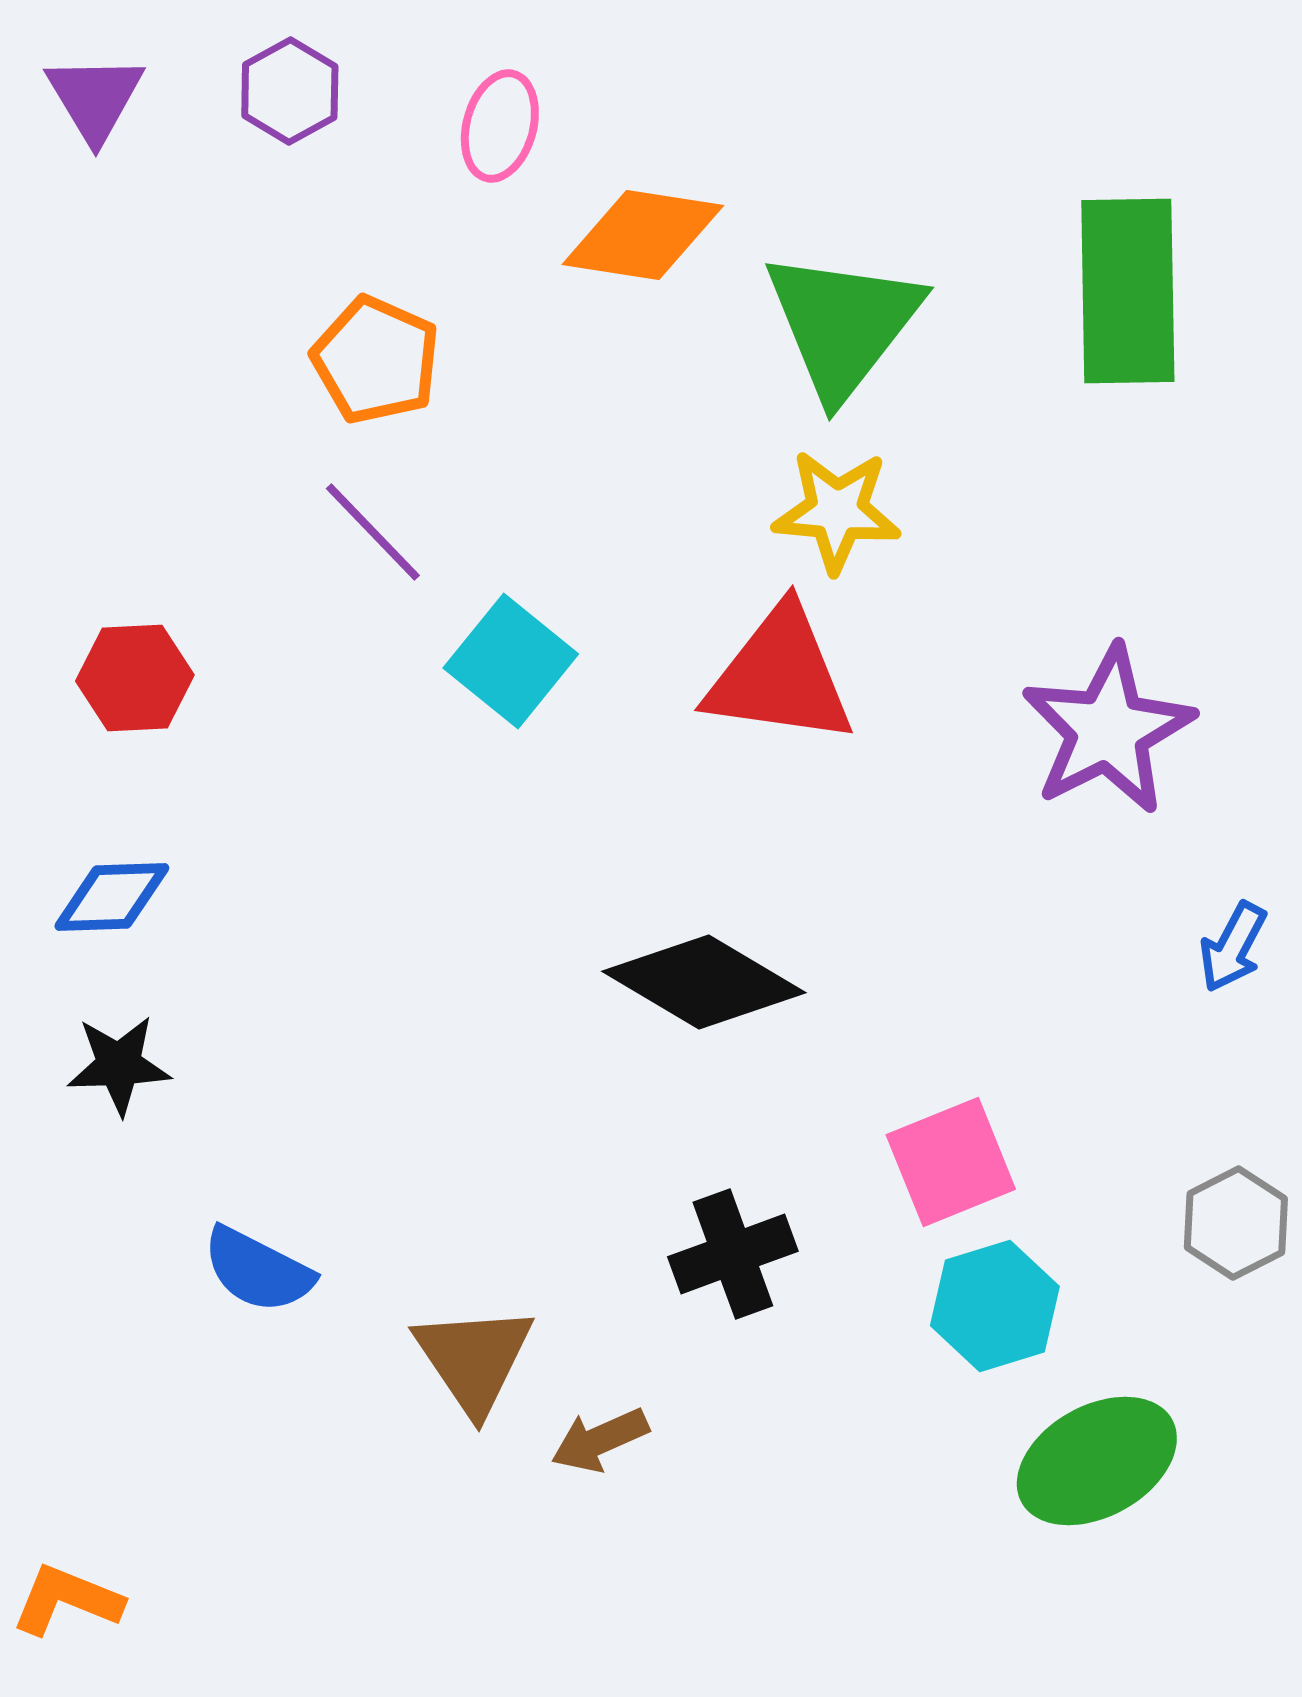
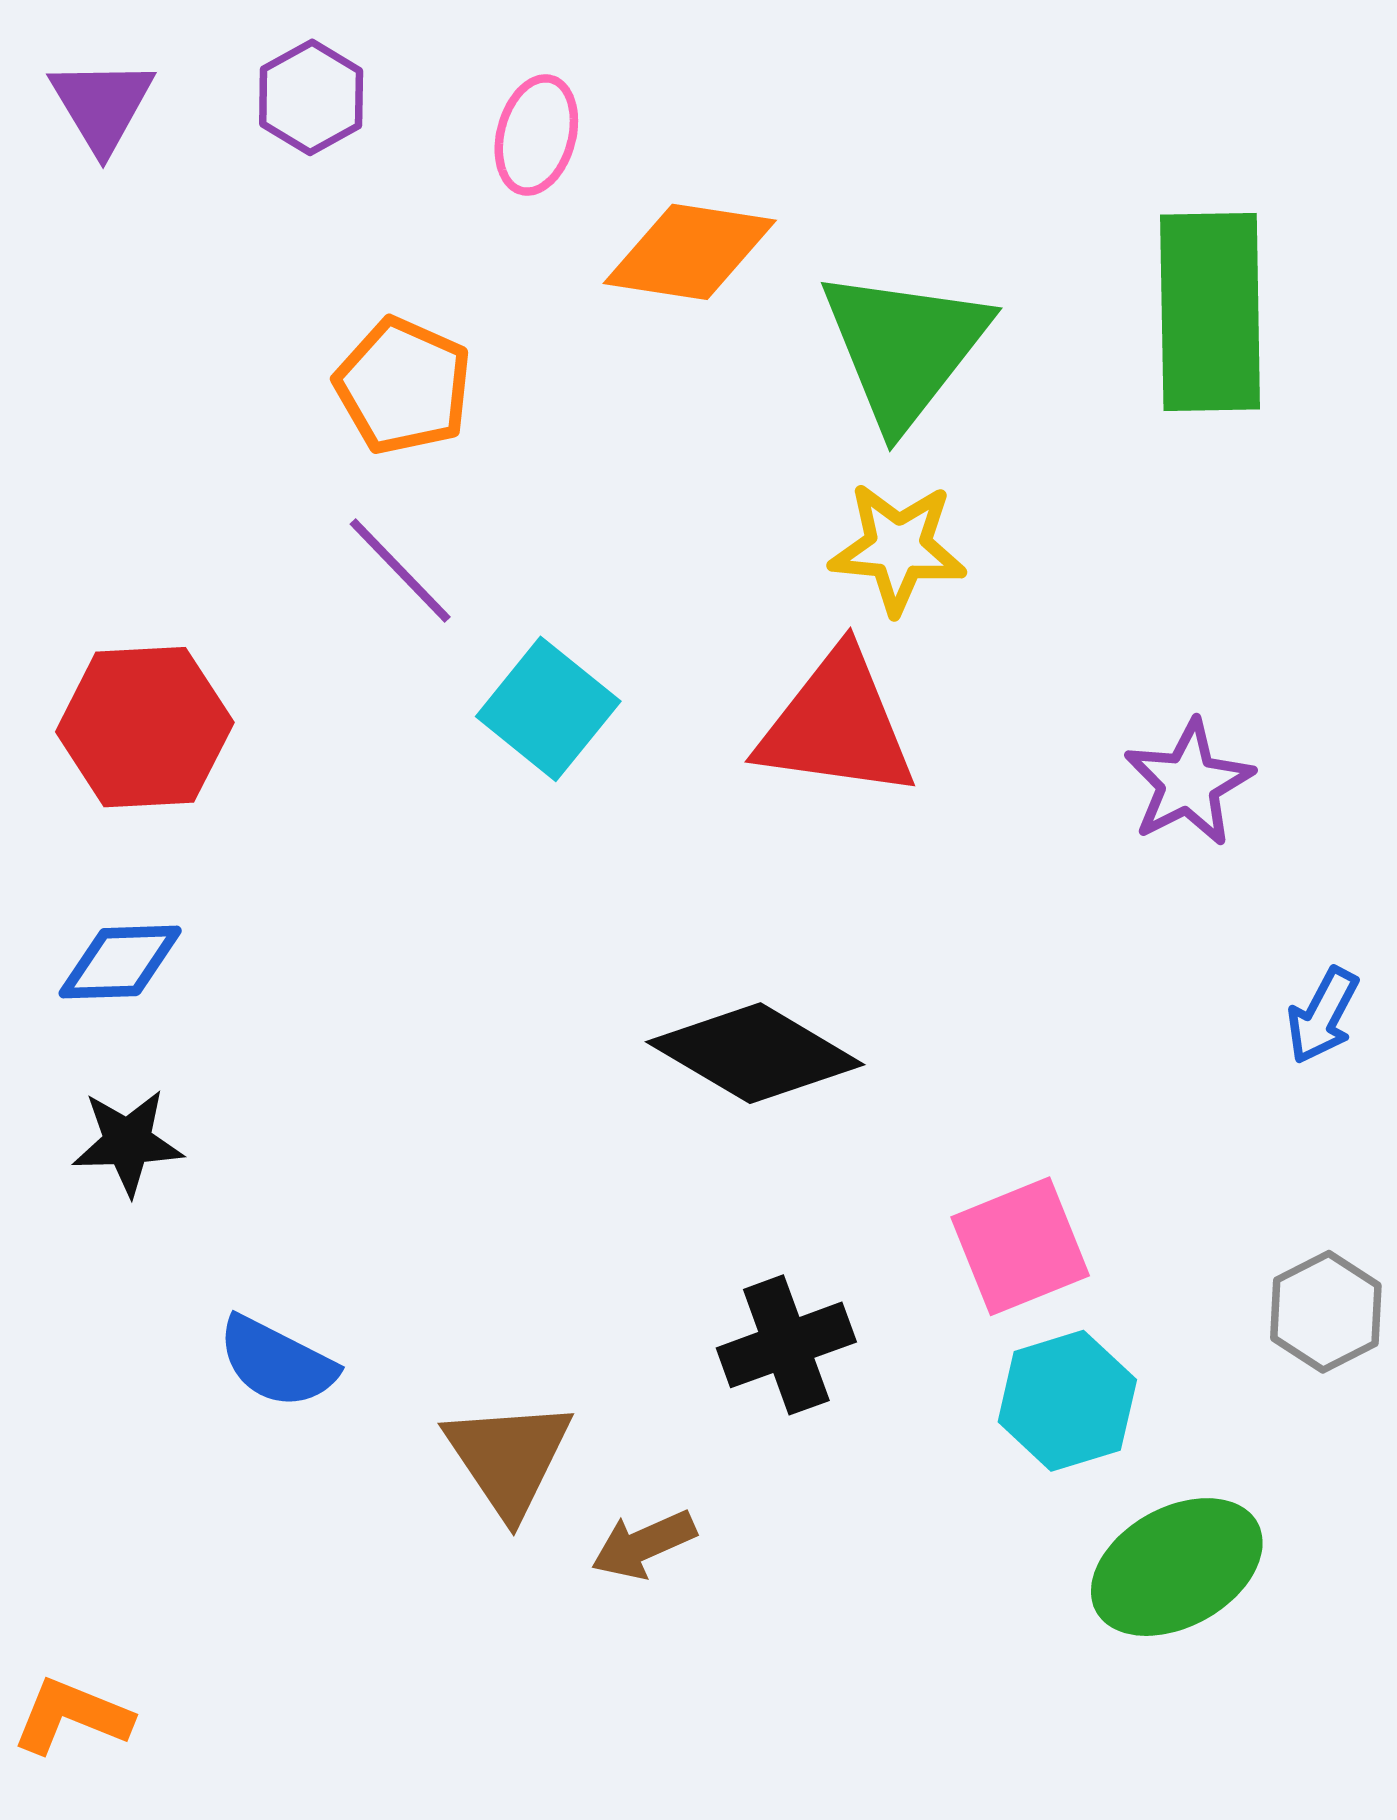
red hexagon: (135, 678) -> (145, 727), size x1.4
purple star: (1108, 730) -> (1189, 783), size x0.7

